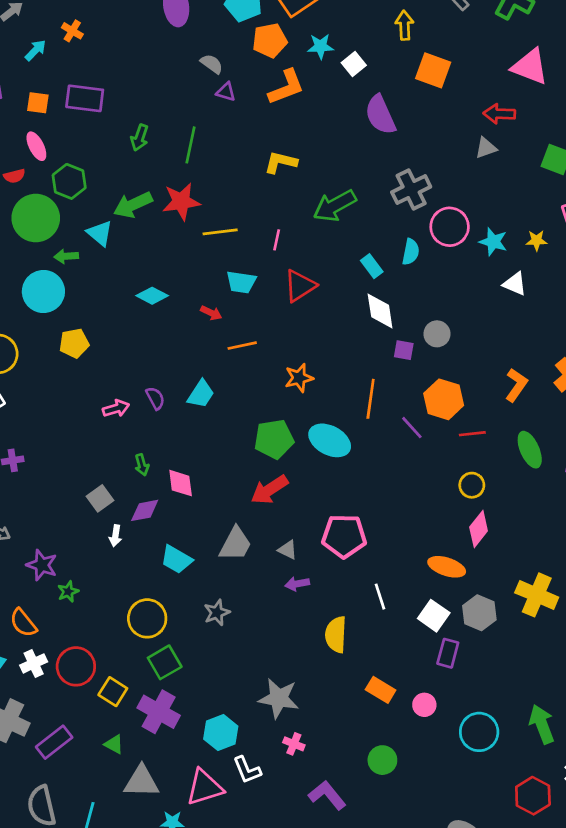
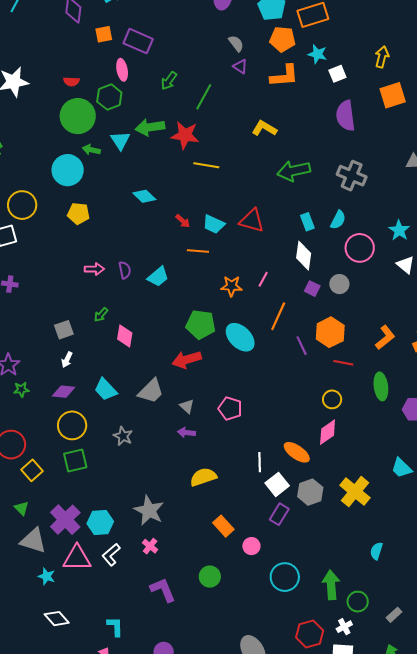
orange square: (433, 70) -> (393, 95), turned 36
orange square: (38, 103) -> (104, 34), turned -36
pink ellipse: (36, 146) -> (122, 70), moved
gray cross: (411, 190) -> (352, 176), turned 32
pink circle: (450, 227) -> (360, 248), moved
pink line: (277, 240) -> (263, 279), moved
cyan trapezoid: (241, 282) -> (214, 224), moved
red triangle: (300, 286) -> (252, 221), turned 32
green arrow: (142, 465) -> (101, 315), turned 42
purple diamond: (145, 510) -> (64, 392), moved
pink pentagon: (344, 536) -> (230, 409), size x0.7
white line: (380, 597) -> (260, 462), moved
gray star: (217, 613) -> (123, 436), turned 30
yellow semicircle: (336, 634) -> (203, 477), turned 52
purple cross: (159, 712) -> (65, 520), moved
white L-shape: (247, 770) -> (111, 555), turned 55

